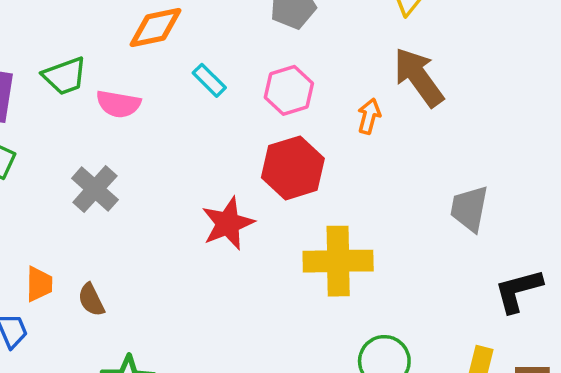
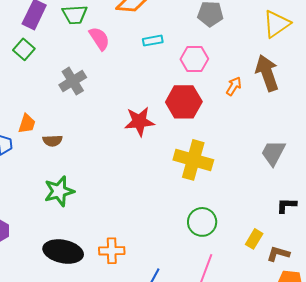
cyan rectangle: (209, 80) -> (153, 41), turned -72
pink semicircle: (118, 104) -> (99, 39), turned -150
black L-shape: (518, 291) -> (287, 205), size x0.7
brown semicircle: (91, 300) -> (53, 141), turned -84

